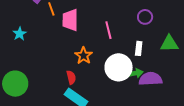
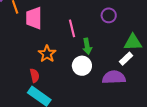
white rectangle: (139, 48) -> (126, 59), moved, turned 40
white circle: (119, 67) -> (82, 66), size x0.7
green arrow: (135, 73) -> (87, 46), moved, turned 91

